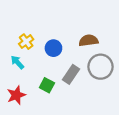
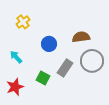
yellow cross: (26, 42) -> (23, 22), moved

